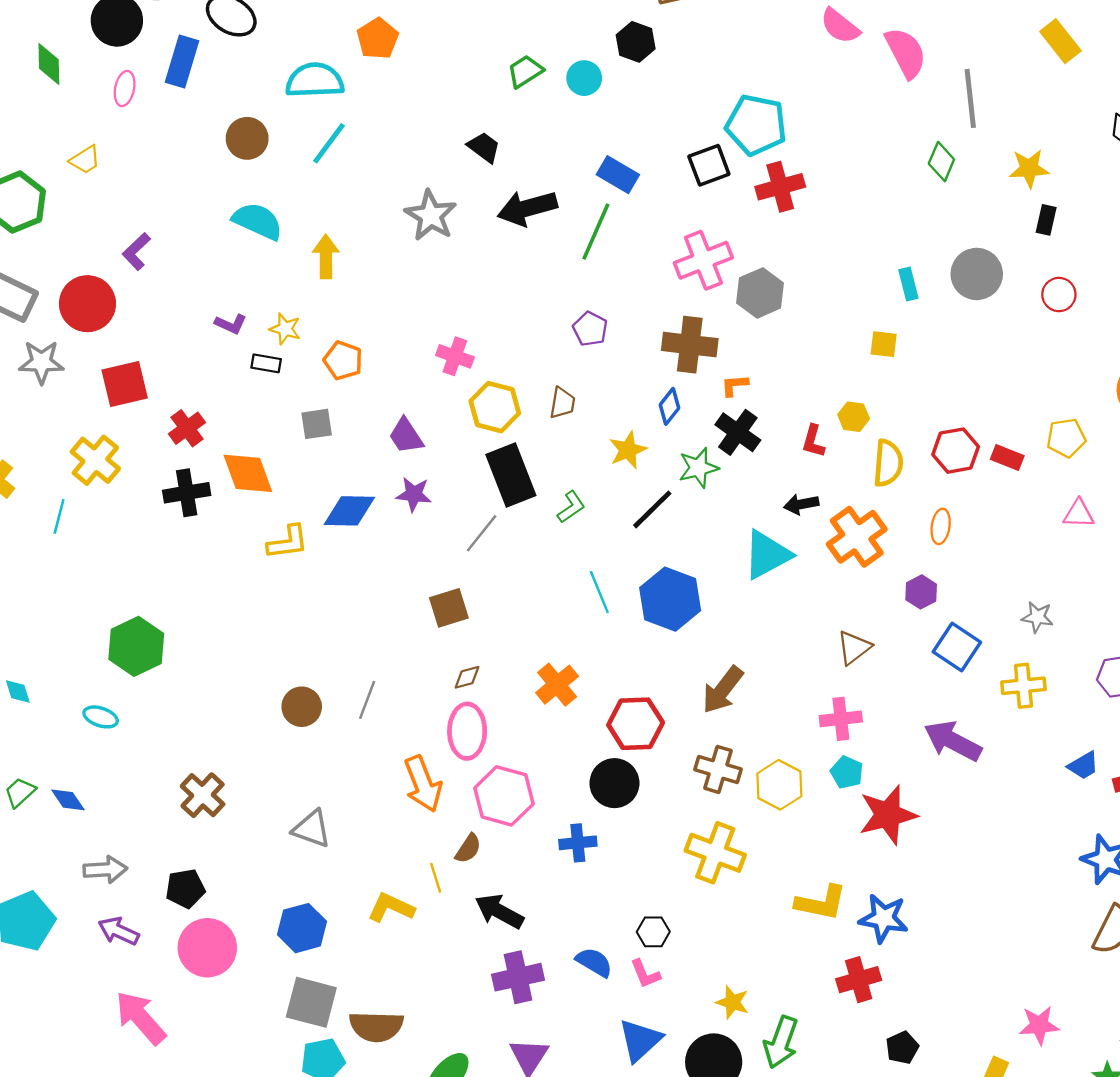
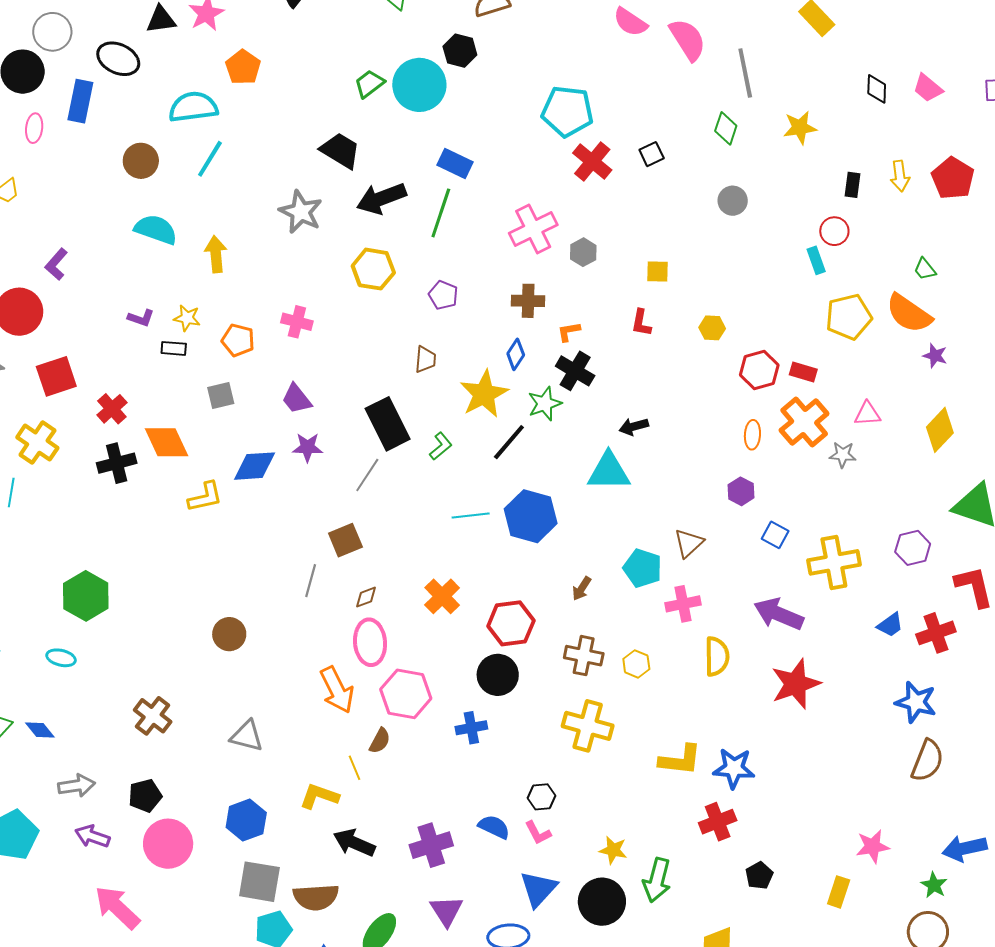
cyan circle: (584, 78) -> (419, 85), size x1.8
black trapezoid: (484, 147) -> (340, 151), size x1.4
black square: (709, 165) -> (652, 154), moved, size x0.7
red cross: (780, 187) -> (592, 162), turned -30
black rectangle: (1046, 220) -> (852, 185), moved
gray circle: (977, 274) -> (733, 201), moved, size x0.7
cyan rectangle: (908, 284) -> (816, 260), moved
gray hexagon: (760, 293) -> (583, 252), size x0.7
yellow square: (884, 344) -> (657, 271), moved
brown cross: (690, 345) -> (528, 301), size x0.7
pink cross: (455, 356) -> (297, 322), moved
yellow hexagon: (495, 407) -> (373, 269), moved
yellow hexagon: (854, 417) -> (712, 328), moved
yellow pentagon: (1066, 438) -> (849, 317), moved, size x1.4
red L-shape: (813, 441) -> (641, 323), moved
yellow star: (628, 450) -> (484, 394), size x1.5
yellow semicircle: (888, 463) -> (717, 656), moved
orange cross: (857, 537) -> (804, 422), moved
cyan triangle: (767, 555) -> (609, 472), turned 33
cyan line: (599, 592) -> (471, 516), turned -69
gray star: (1037, 617) -> (843, 455), moved
blue square: (957, 647) -> (775, 535), size x0.7
yellow cross: (1023, 686) -> (834, 562), size x1.4
brown arrow: (723, 690) -> (582, 588), size x0.6
gray line: (367, 700) -> (311, 581), moved
cyan pentagon: (847, 772) -> (643, 568), moved, size x1.4
yellow hexagon: (779, 785) -> (636, 664), size x0.7
red star: (888, 815) -> (796, 684), moved
black arrow: (499, 911) -> (354, 843), moved

